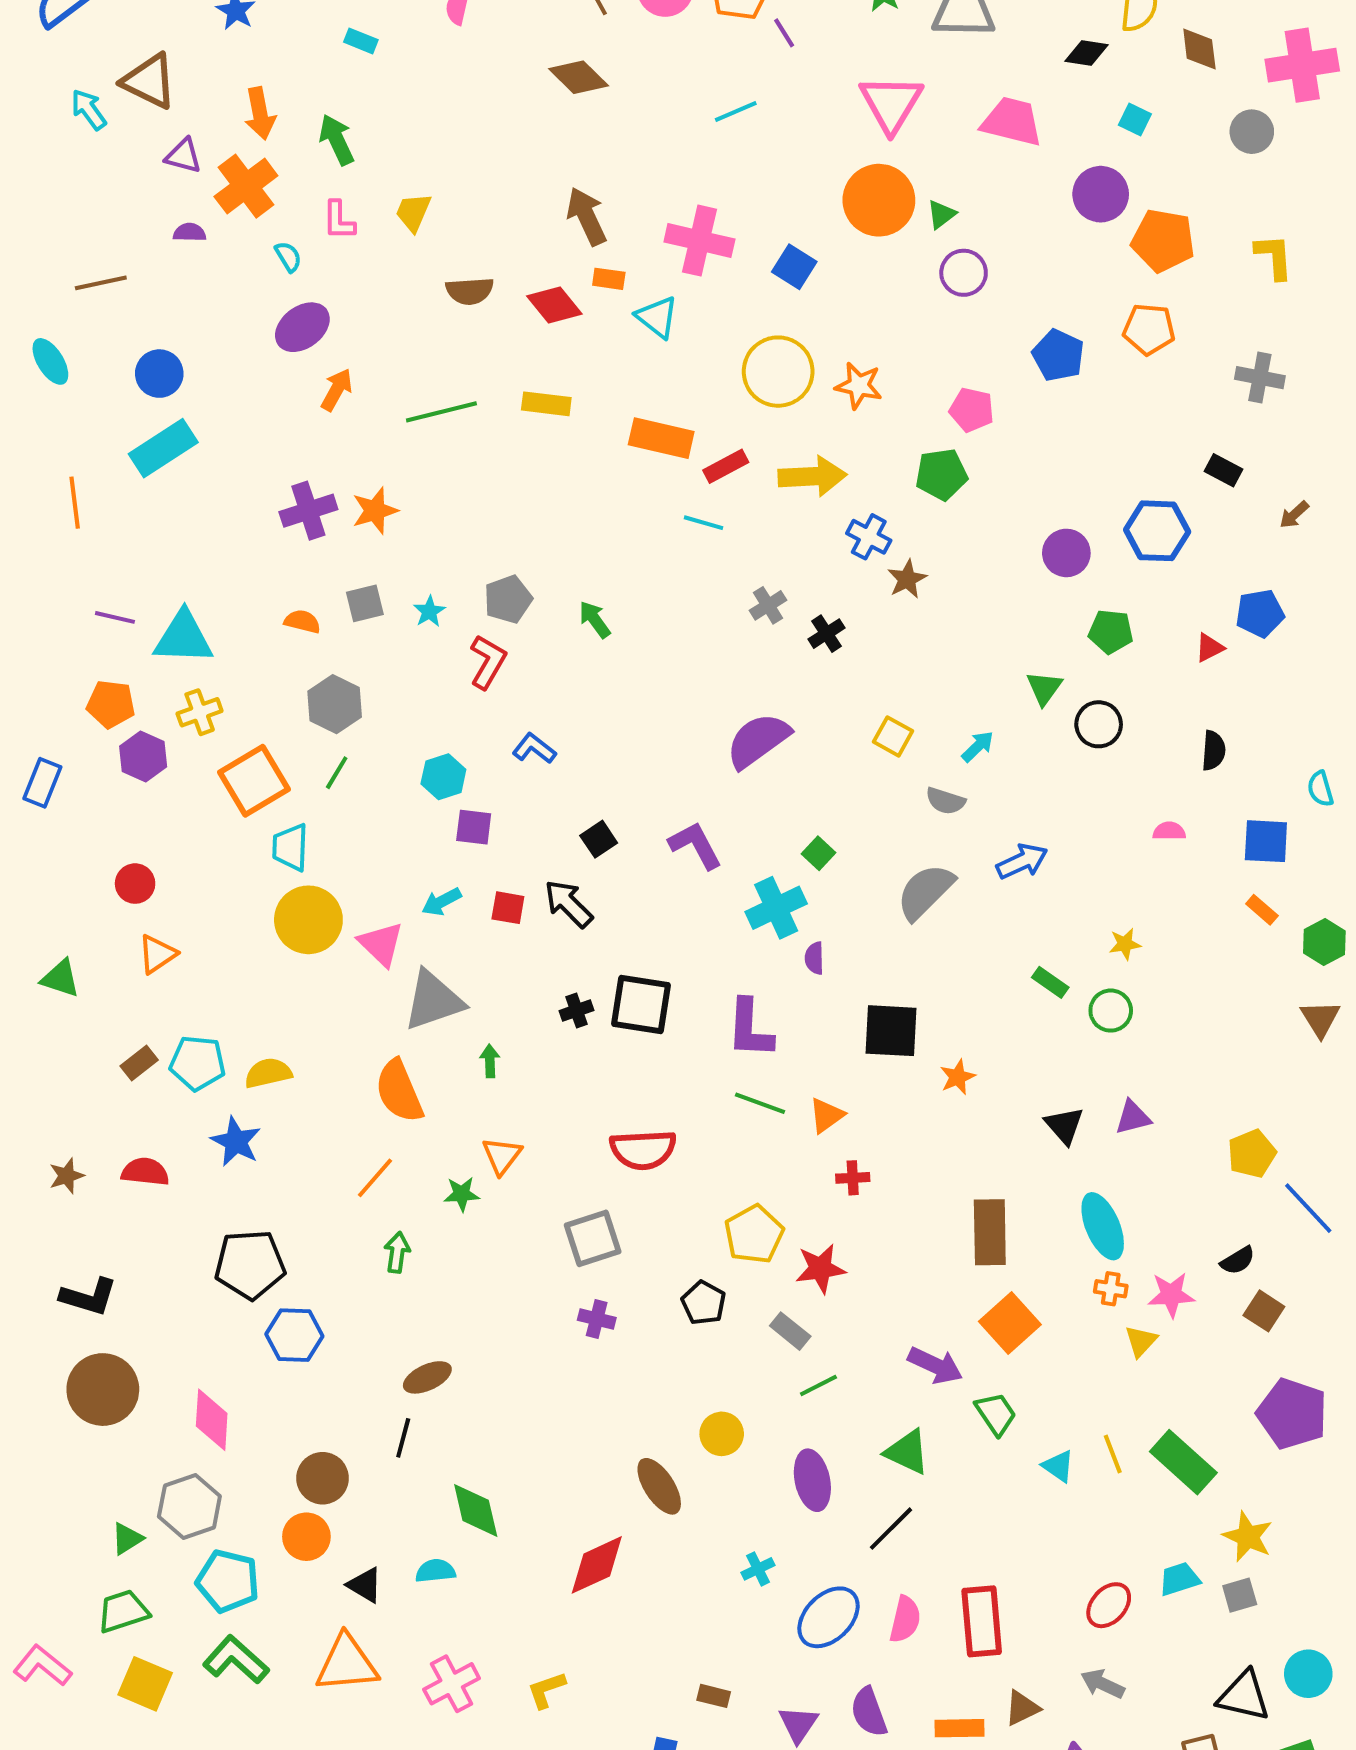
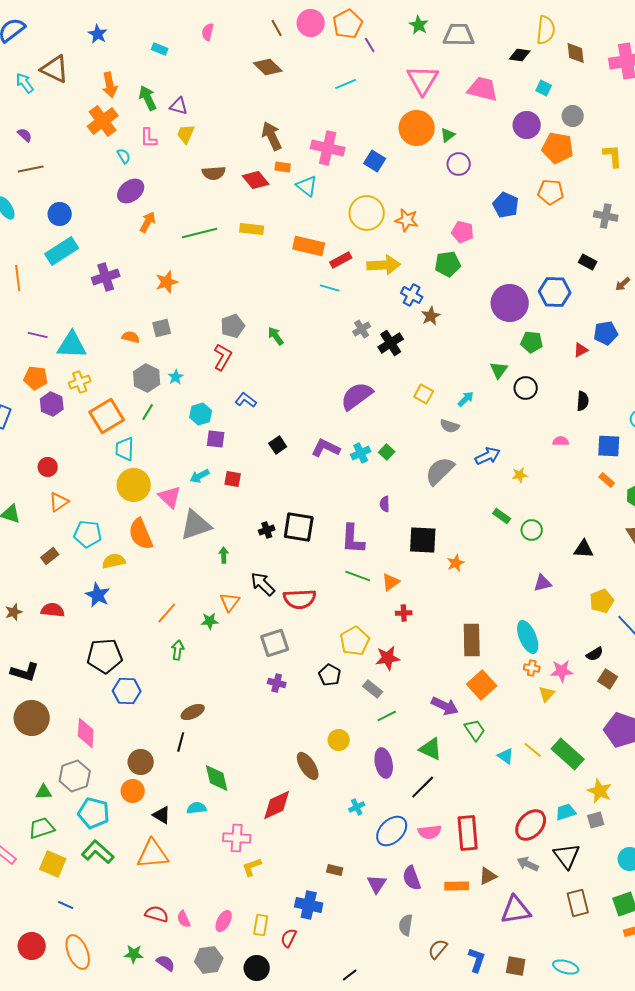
gray circle: (1252, 132) -> (573, 116), moved
purple triangle: (183, 156) -> (179, 106), moved
purple semicircle: (189, 232) -> (25, 135), moved, turned 42
purple cross: (308, 511) -> (106, 277), moved
purple circle: (1066, 553) -> (510, 303), size x1.6
cyan star: (429, 611) -> (176, 377), moved
black cross: (826, 634) -> (391, 343), size x1.4
purple L-shape: (695, 845) -> (326, 448), turned -36
black arrow: (568, 904) -> (263, 584), moved
cyan cross: (776, 908) -> (361, 453), moved, size x0.7
yellow star: (1125, 944) -> (520, 475), moved
cyan pentagon: (198, 1063) -> (88, 534), moved
orange semicircle: (399, 1091) -> (141, 534), moved
black triangle: (1064, 1125) -> (584, 549), moved, turned -45
yellow line: (1113, 1454) -> (533, 750), turned -30
green triangle: (127, 1539) -> (44, 792), turned 30
red ellipse: (1109, 1605) -> (531, 825), size x1.4
pink semicircle: (905, 1619) -> (430, 832), turned 70
pink cross: (452, 1684) -> (237, 838), moved, turned 32
black triangle: (1244, 1696) -> (567, 856), moved, turned 40

